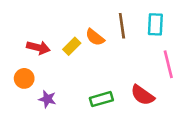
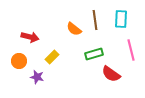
yellow rectangle: (72, 46) -> (52, 57), moved
green rectangle: (101, 99) -> (94, 54), moved

